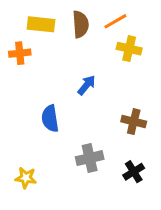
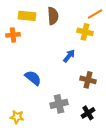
orange line: (115, 21) -> (95, 14), moved
blue arrow: (87, 85) -> (69, 56), moved
blue semicircle: (50, 119) -> (33, 78), turned 138

